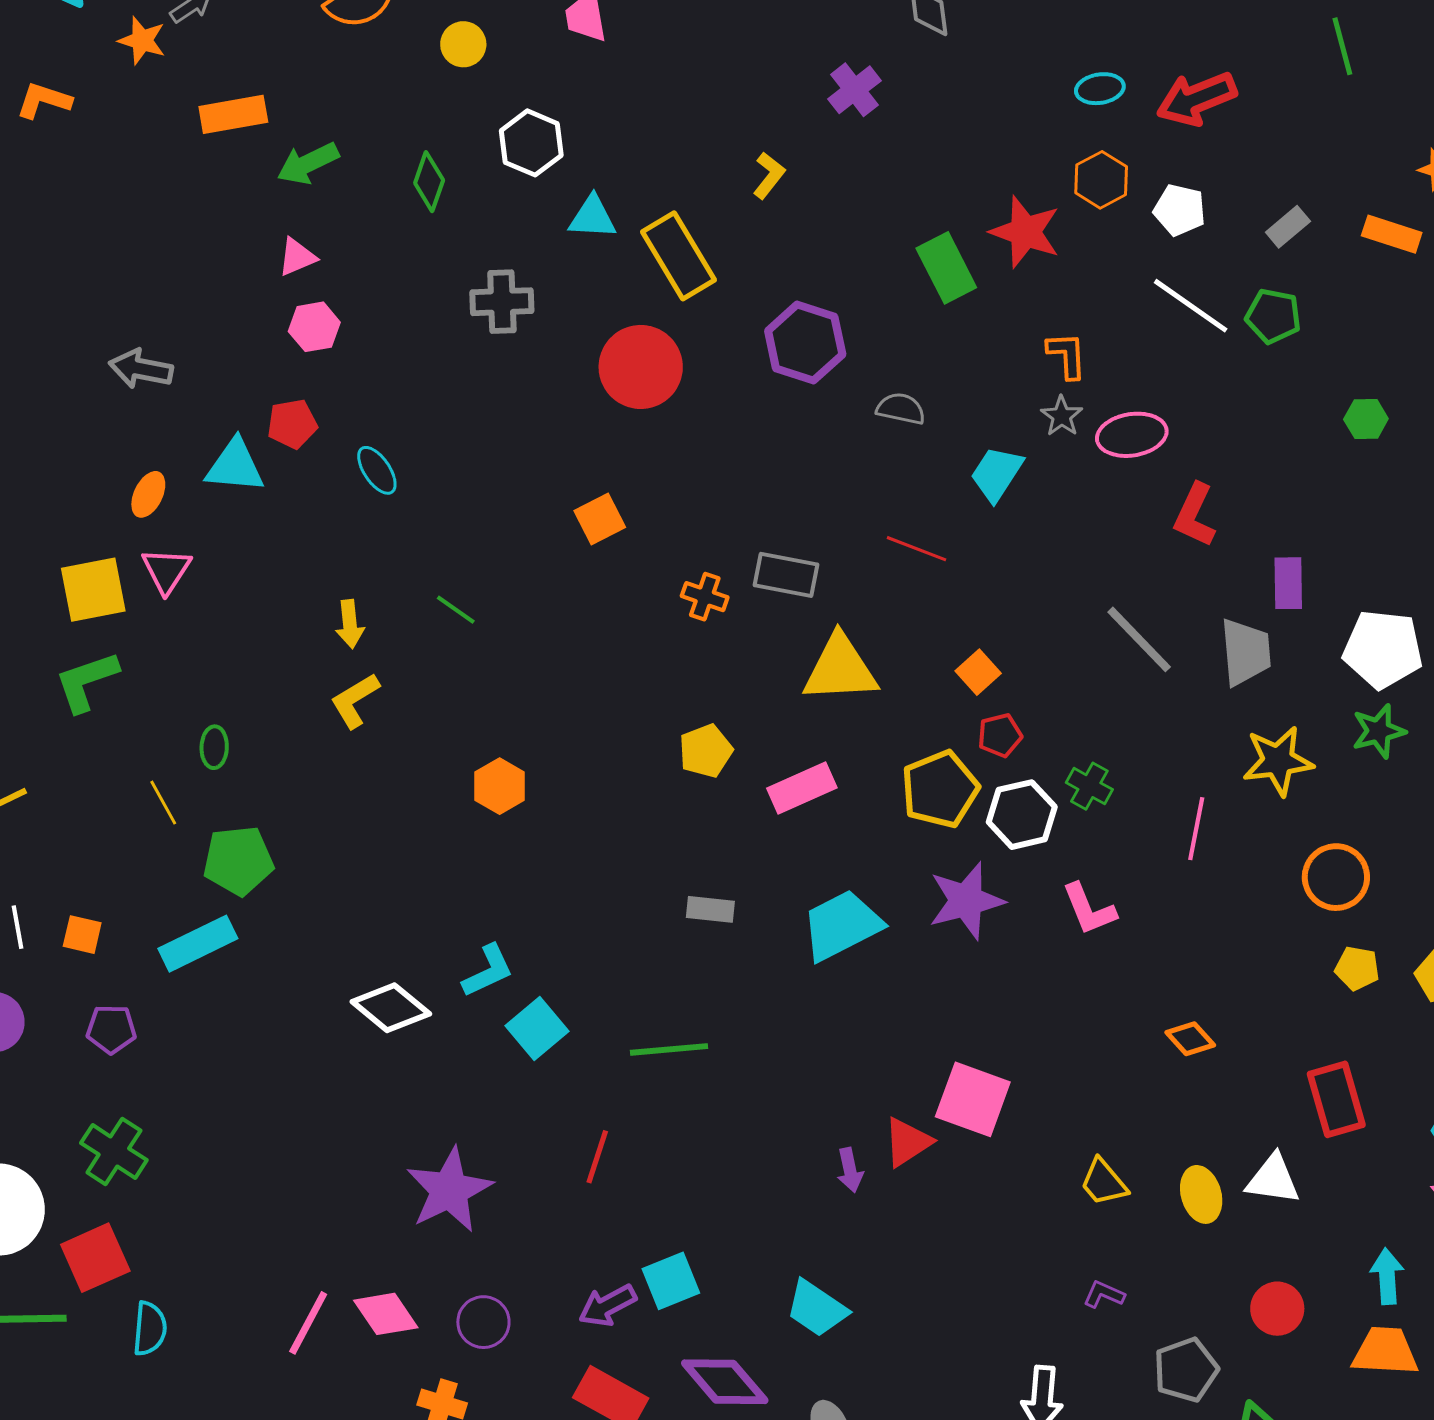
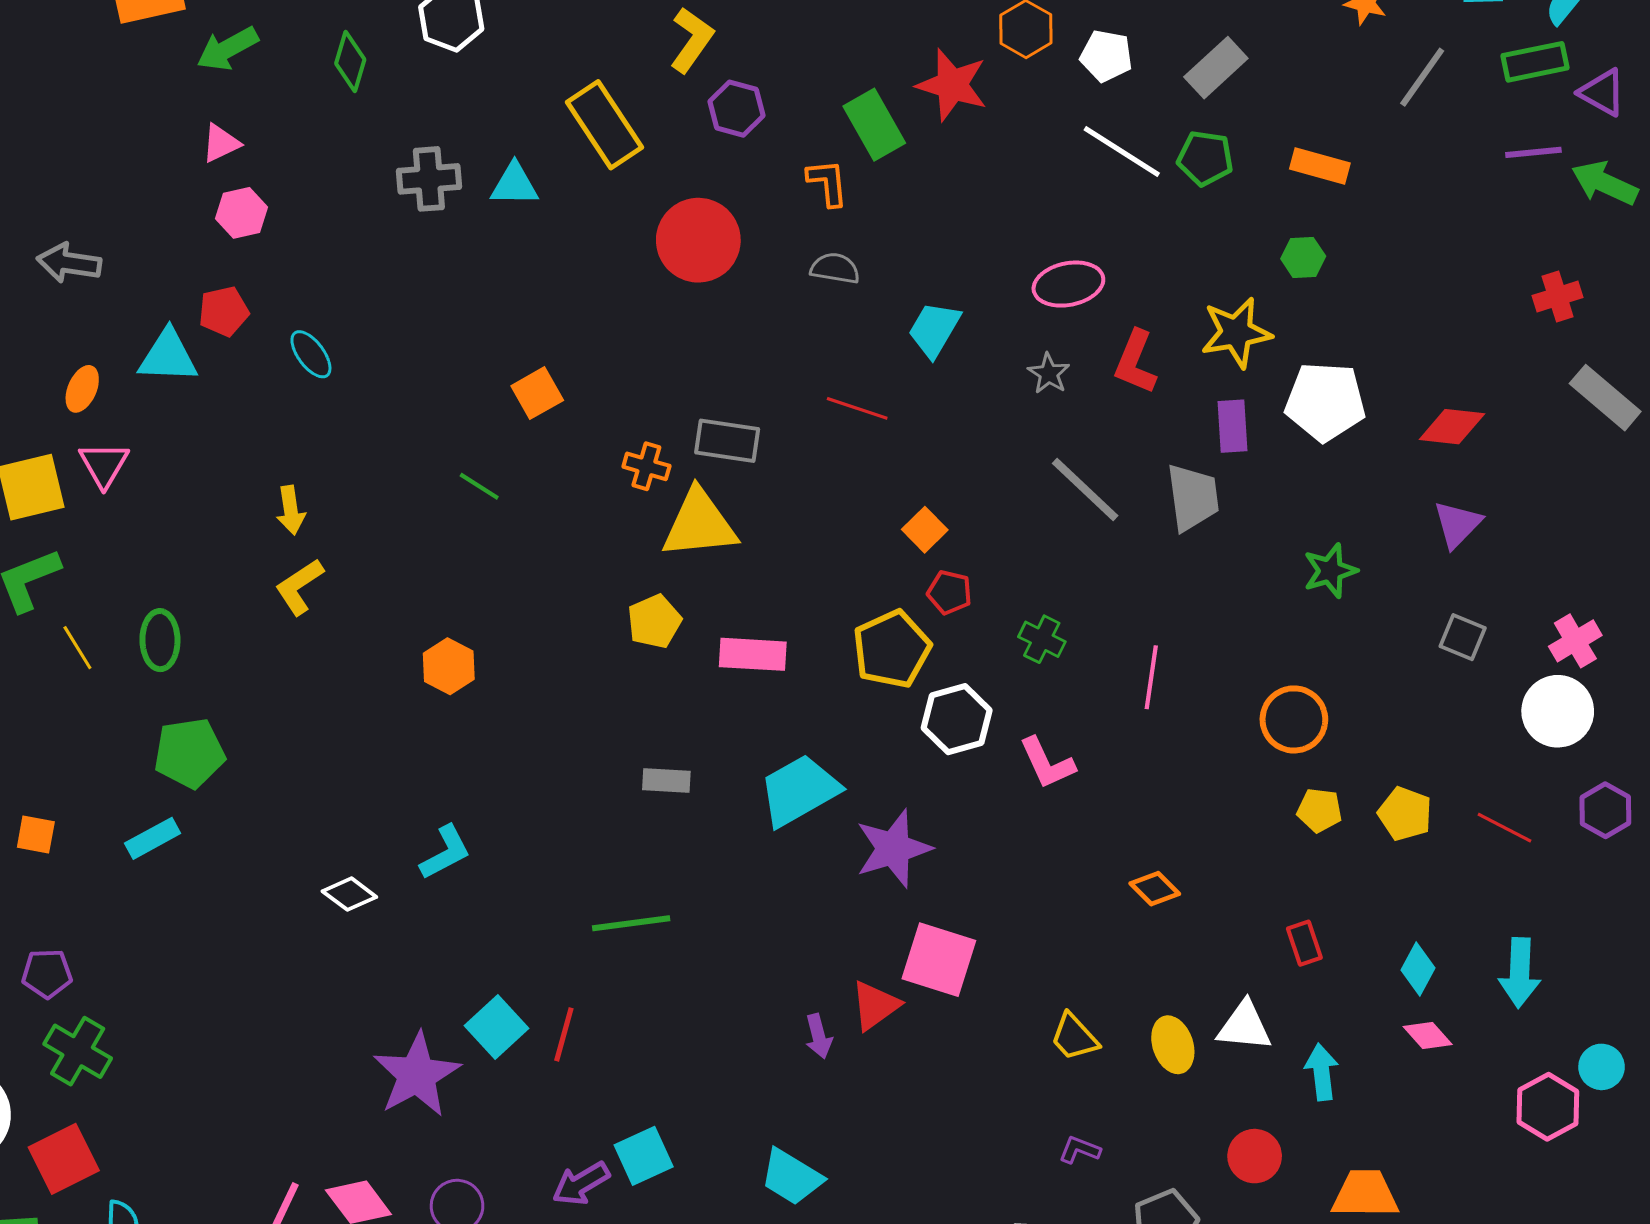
yellow L-shape: (769, 175) -> (692, 40), size x1.4
cyan triangle: (592, 217) -> (514, 185), moved
gray rectangle: (1288, 227) -> (1216, 68), size x1.4
orange rectangle: (1392, 234) -> (1320, 166), moved
purple hexagon: (805, 343) -> (736, 109), moved, size x0.7
orange L-shape: (1067, 355) -> (828, 183), moved
red circle: (641, 367) -> (698, 240), moved
gray star: (1062, 416) -> (1049, 373), moved
green line: (456, 610) -> (479, 486), moved
white pentagon: (1383, 649) -> (1325, 402), moved
yellow triangle: (840, 669) -> (699, 524), moved
red pentagon: (1000, 735) -> (950, 592), turned 30
green ellipse: (214, 747) -> (160, 640), size x1.4
yellow star: (1278, 761) -> (1236, 333), moved
pink rectangle: (802, 788) -> (753, 654), turned 30
yellow line: (163, 803) -> (77, 648), moved
white hexagon: (1022, 815) -> (957, 719), moved
purple star: (966, 901) -> (893, 849), moved
cyan rectangle: (198, 944) -> (153, 838), size x0.7
white diamond: (391, 1008) -> (349, 894), size x0.7
cyan square: (537, 1028) -> (497, 1027), moved
purple pentagon: (111, 1029) -> (47, 973), moved
red rectangle: (1336, 1099) -> (1304, 943), size x0.6
cyan arrow: (1387, 1276) -> (1322, 1072), moved

